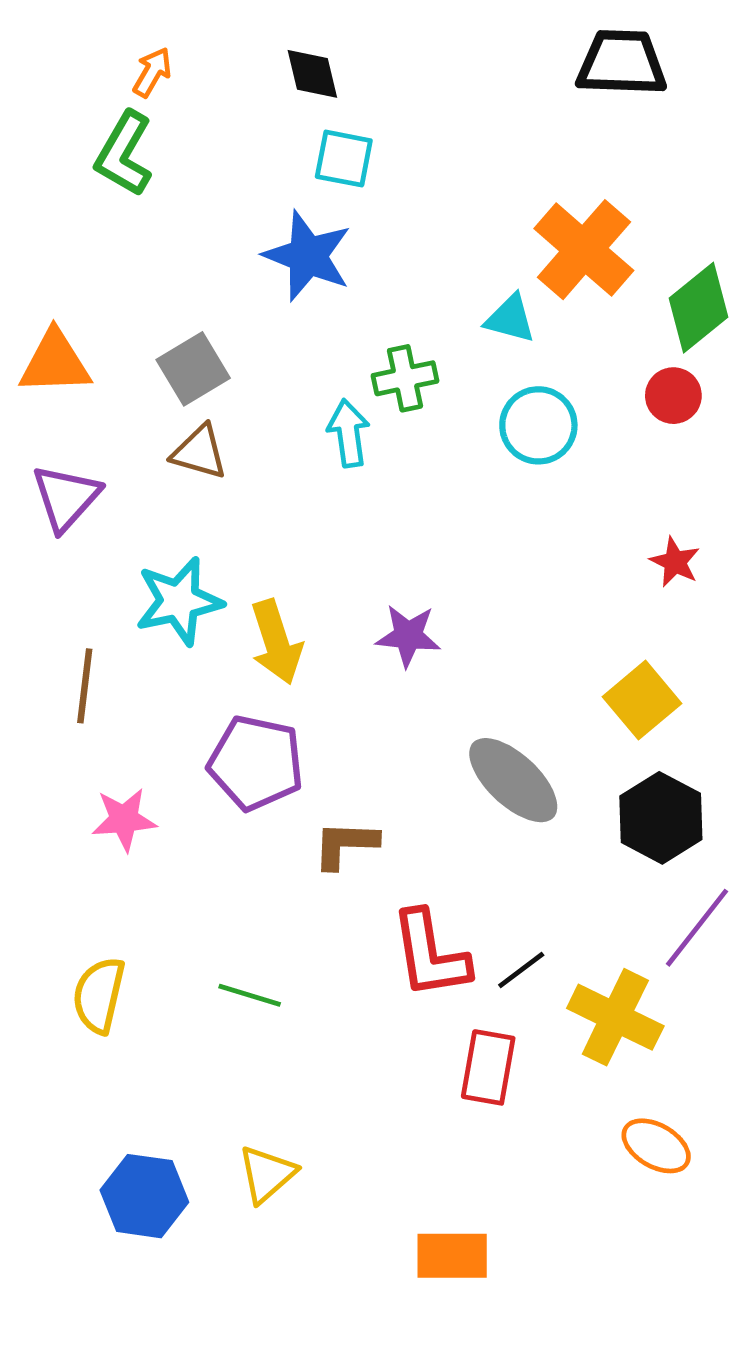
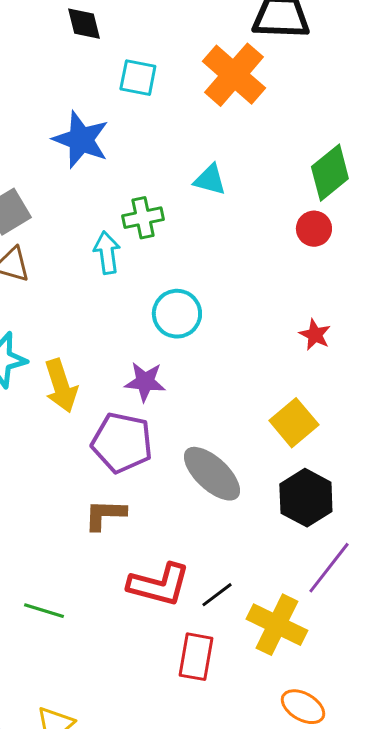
cyan square: (344, 159) -> (138, 78), moved
orange cross: (584, 250) -> (234, 75), moved
cyan circle: (538, 425) -> (177, 314), moved
purple pentagon: (256, 763) -> (122, 443), moved
red L-shape: (430, 954) -> (159, 585), turned -66

